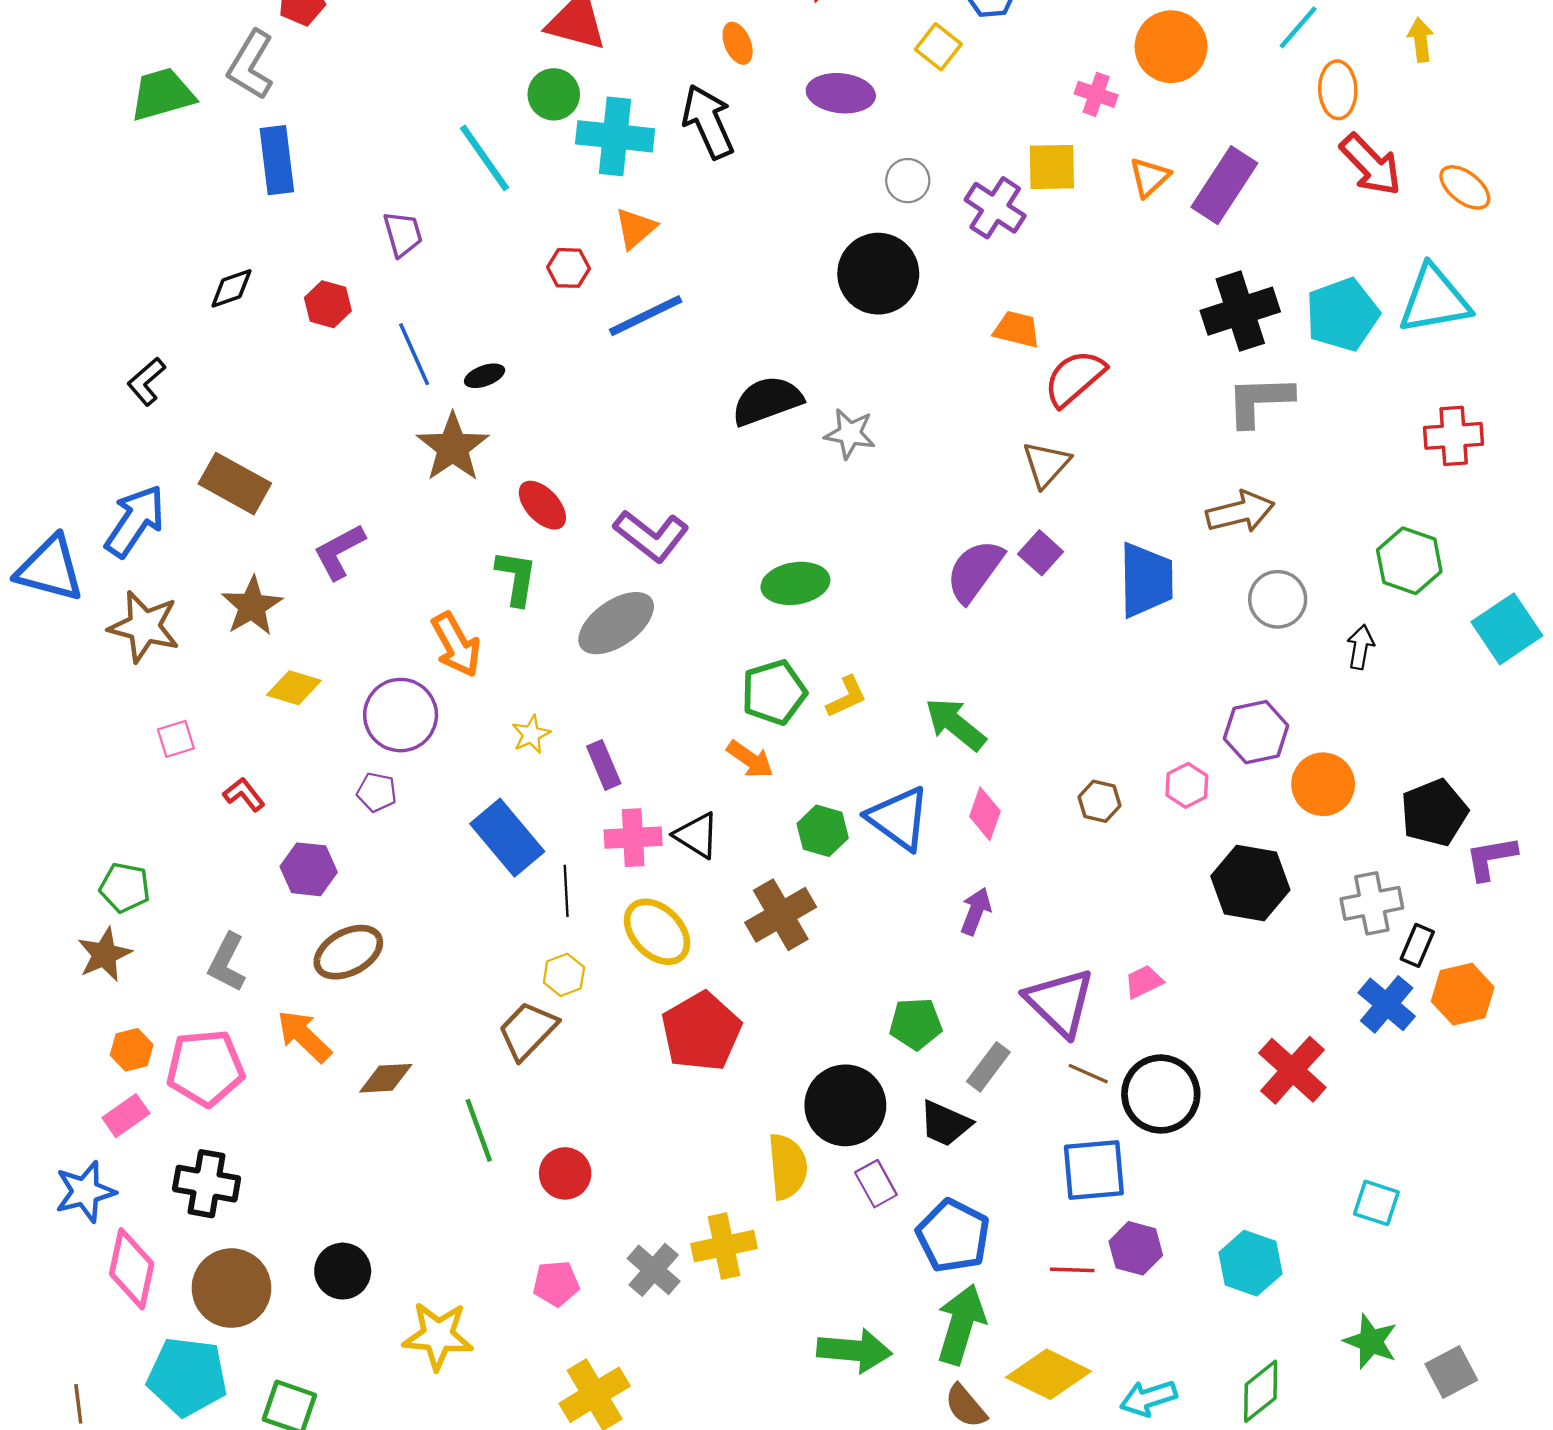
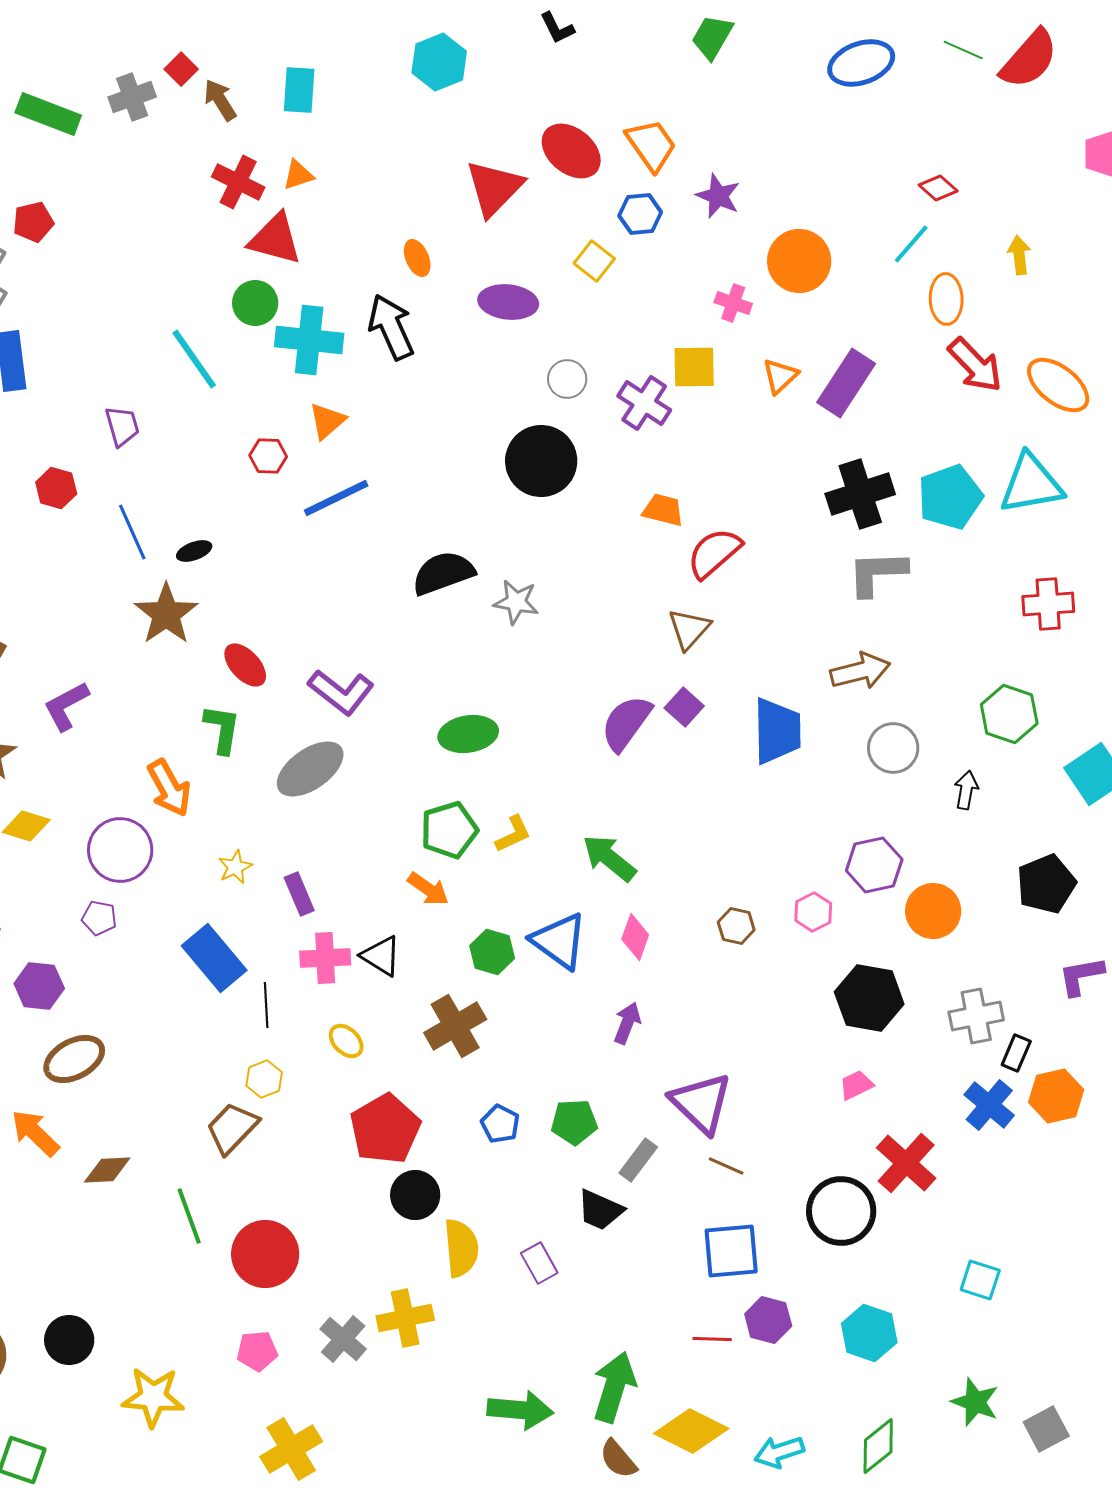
orange ellipse: (1465, 187) -> (1058, 385), size x1.4
black pentagon: (1434, 813) -> (1046, 884), moved
yellow ellipse: (657, 932) -> (346, 1041), size x0.6
pink trapezoid: (1144, 982) -> (856, 1085), moved
black circle: (1161, 1094) -> (841, 1211), moved
black circle: (845, 1105) -> (415, 1195), moved, size x0.7
red circle: (565, 1173) -> (265, 1254), size x1.5
blue pentagon: (953, 1236) -> (500, 1124), moved, size x0.6

